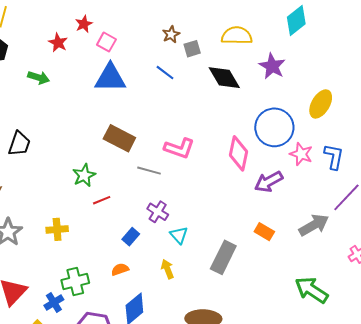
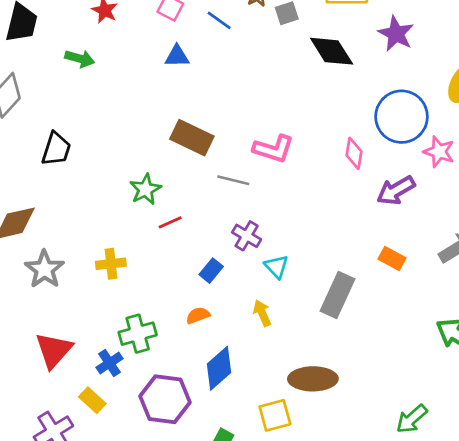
blue line: (165, 73) -> (219, 20), moved
blue triangle: (110, 78) -> (177, 56), size x0.6
pink diamond: (239, 153) -> (354, 153), size x0.7

